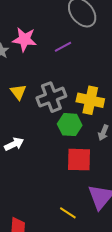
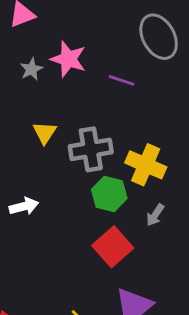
purple line: (63, 47) -> (122, 80), turned 36
red square: (79, 160) -> (113, 247), turned 36

